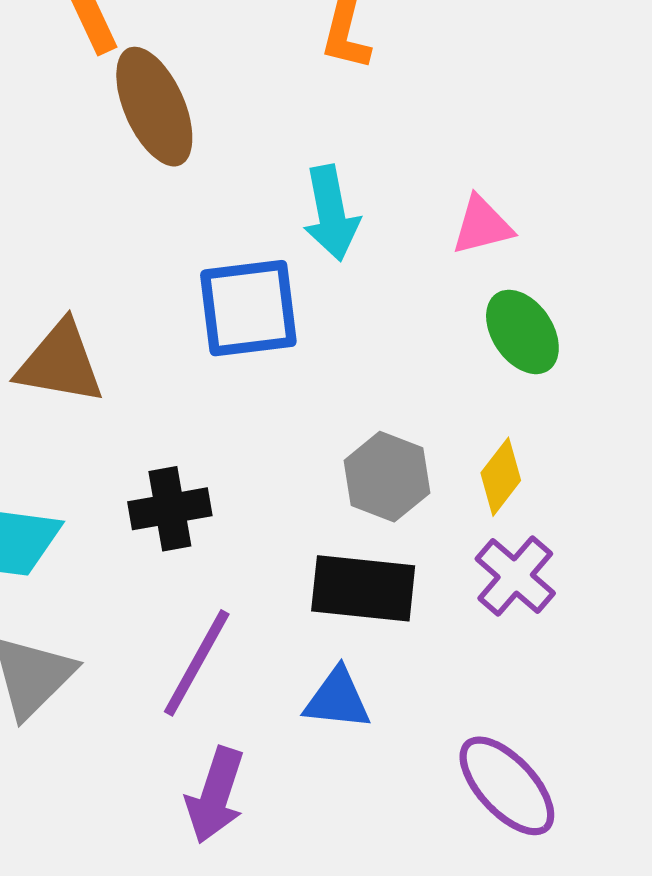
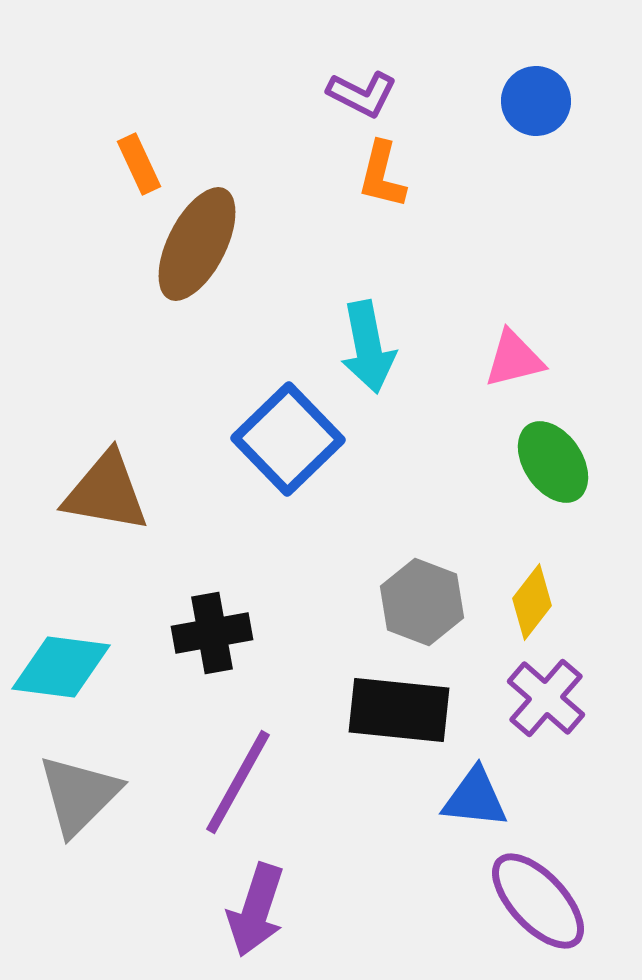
brown ellipse: (154, 107) -> (197, 244), turned 51
blue square: (248, 308) -> (288, 439), turned -37
blue triangle: (337, 699) -> (475, 798), moved

